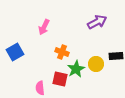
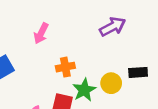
orange cross: (62, 52) -> (65, 67), turned -32

